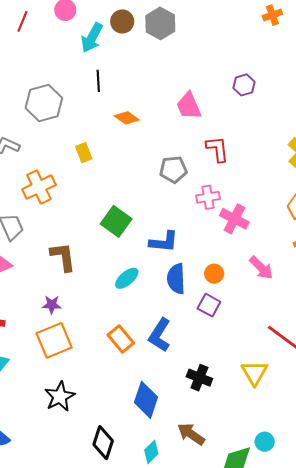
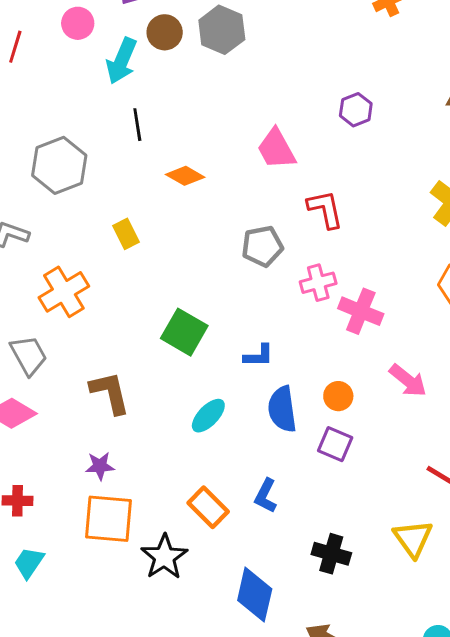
blue L-shape: (164, 242) -> (259, 356), size x0.7
blue L-shape: (160, 335) -> (266, 496), size x0.7
orange square: (54, 340) -> (109, 519), turned 33
black star: (60, 397) -> (164, 557), moved

